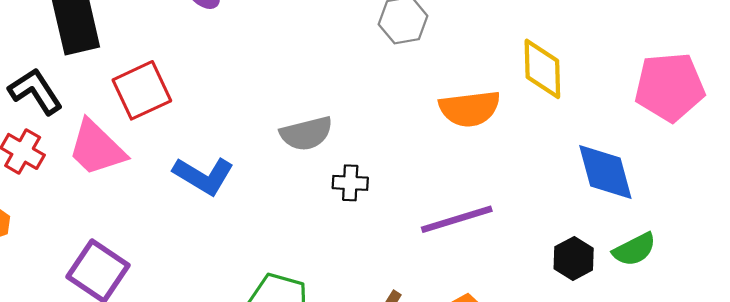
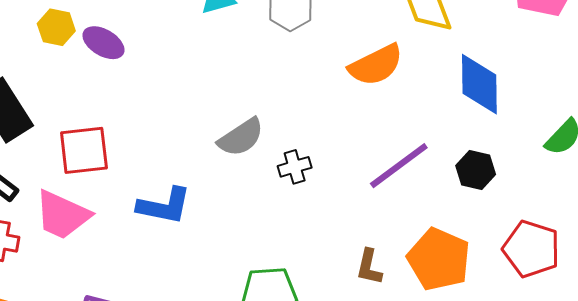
red square: (142, 90) -> (84, 150), turned 38
blue diamond: (605, 172) -> (479, 84), moved, turned 34
black hexagon: (574, 258) -> (476, 170), moved

